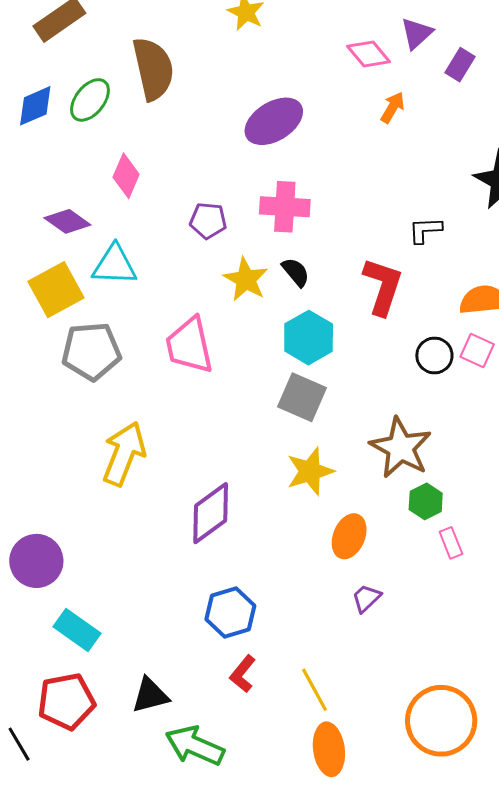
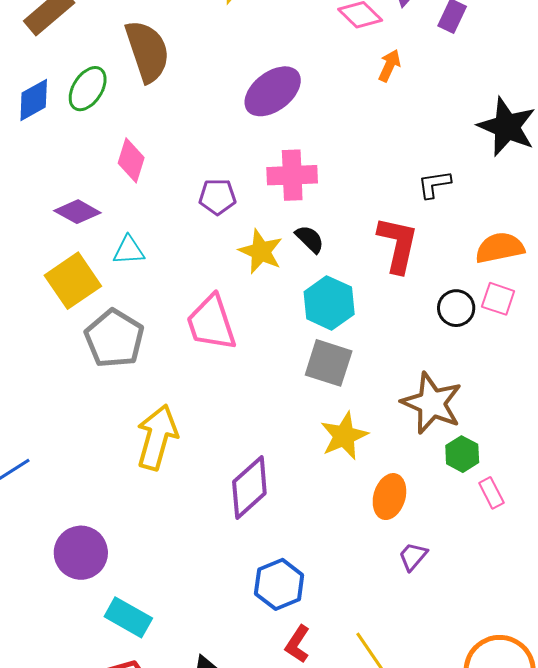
cyan triangle: (115, 265) -> (129, 250), size x0.7
gray pentagon: (91, 351) -> (114, 338), turned -30

